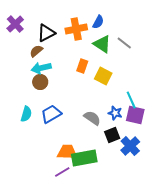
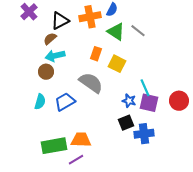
brown circle: (40, 82) -> (46, 72), moved
gray semicircle: (92, 118) -> (91, 83), moved, size x1.4
blue cross: (130, 146) -> (144, 134), turned 36
green rectangle: (84, 158) -> (54, 146), moved

